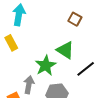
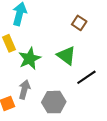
green star: (46, 65) -> (30, 59), moved

